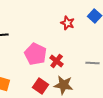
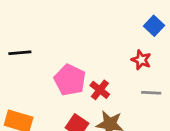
red star: (68, 23) -> (141, 60), moved

